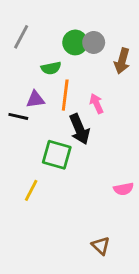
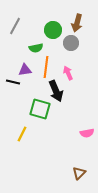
gray circle: (94, 42) -> (71, 43), moved
brown arrow: (122, 61) -> (77, 23), moved
brown triangle: (101, 246) -> (79, 173), moved, turned 32

